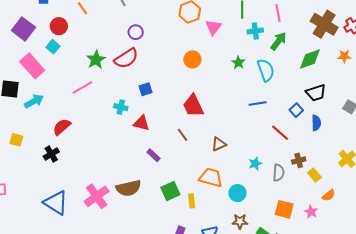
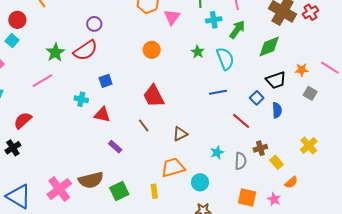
orange star: (344, 56) -> (302, 70), moved
orange trapezoid: (211, 178) -> (173, 167), turned -30
green square: (170, 191) -> (119, 191), moved

